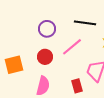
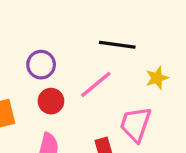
purple circle: (47, 29) -> (41, 65), moved

